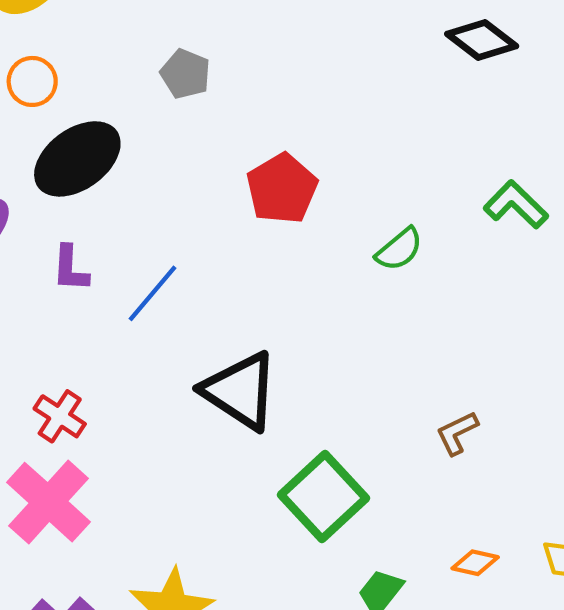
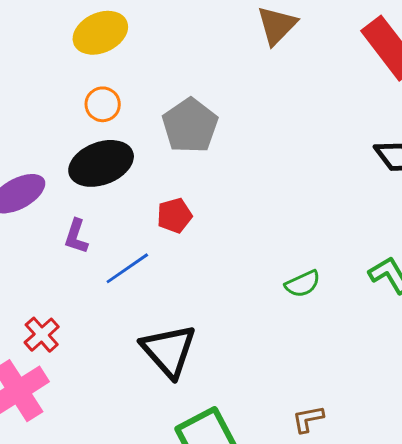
gray pentagon: (185, 74) -> (190, 126), size x1.6
orange circle: (32, 81) -> (103, 104), moved
red pentagon: (282, 189) -> (174, 216), moved, size x0.7

